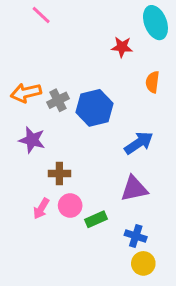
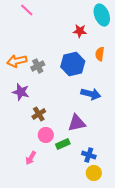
blue hexagon: (95, 108) -> (73, 64), moved
blue arrow: (139, 143) -> (91, 94), turned 48
brown cross: (59, 173) -> (39, 114), turned -32
purple triangle: (134, 189) -> (77, 123), moved
pink arrow: (41, 209) -> (31, 158), moved

